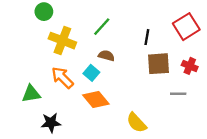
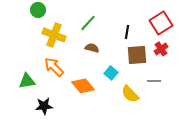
red cross: (190, 66) -> (161, 49), moved, turned 32
cyan square: (91, 73) -> (111, 73), moved
yellow semicircle: (136, 123) -> (130, 94), moved

